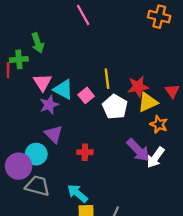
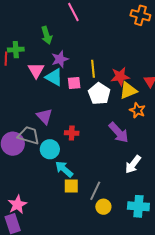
green arrow: (38, 43) -> (47, 35), moved
pink square: (86, 95) -> (74, 83), turned 32
purple star: (49, 105) -> (60, 59), moved
cyan circle: (36, 154) -> (50, 149), moved
white arrow: (156, 157) -> (133, 164), moved
gray trapezoid: (37, 186) -> (29, 135), moved

